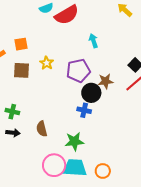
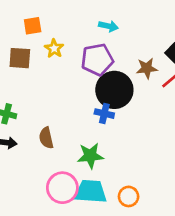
cyan arrow: (93, 41) -> (108, 26), moved, turned 120
orange square: (21, 44) -> (33, 26), moved
brown star: (106, 81) -> (147, 68), moved
black circle: (91, 93) -> (114, 90), size x1.4

